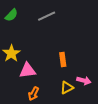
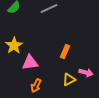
orange rectangle: (63, 59) -> (65, 52), turned 32

